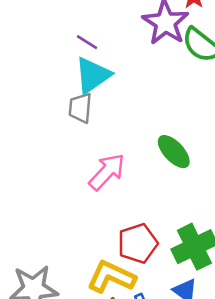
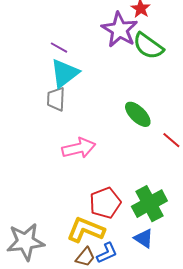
green ellipse: (174, 152) -> (138, 114), moved
pink arrow: (107, 172) -> (79, 148), turned 36

